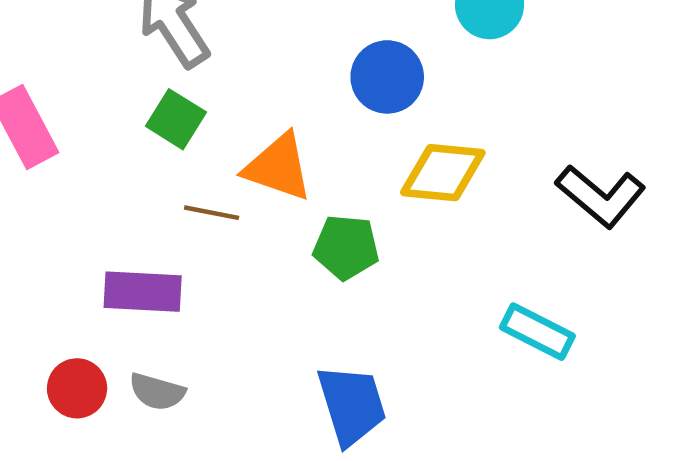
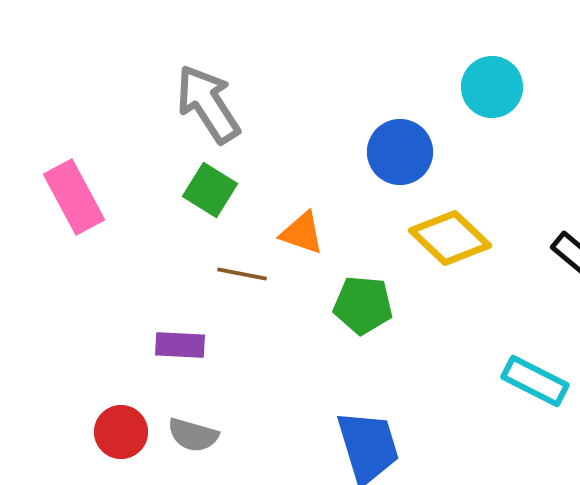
orange triangle: (278, 167) -> (302, 233), size x0.7
yellow diamond: (443, 173) -> (450, 238), turned 38
purple rectangle: (143, 292) -> (180, 345), size x0.7

